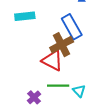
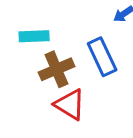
brown cross: (62, 45) -> (56, 69), moved

